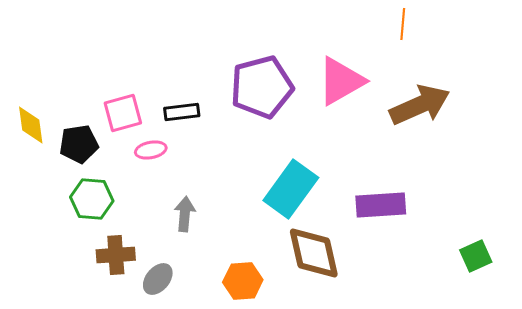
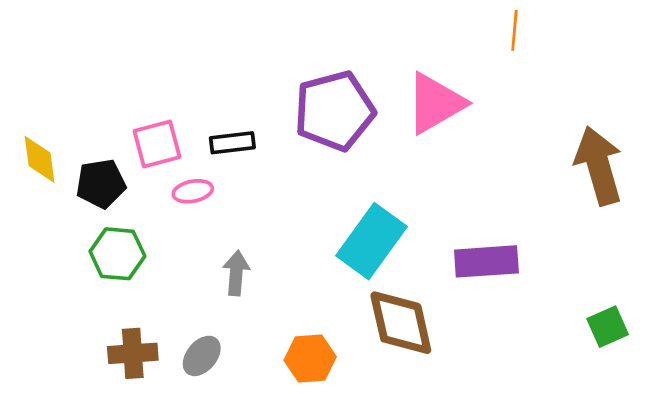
brown arrow: (420, 105) -> (599, 166), moved, turned -82
brown cross: (116, 255) -> (133, 353), moved

